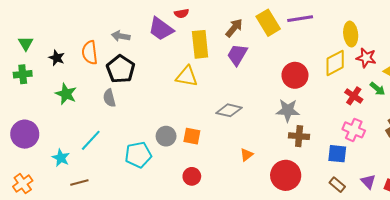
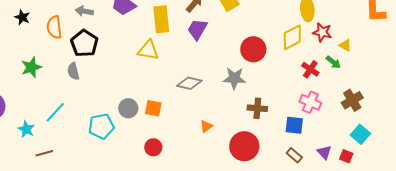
black star: (57, 58) -> (22, 17), moved
green star: (66, 94) -> (31, 67), turned 30
gray star: (288, 110) -> (234, 78), moved

